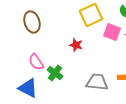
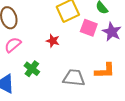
pink semicircle: (36, 62) -> (13, 45), moved, turned 84

